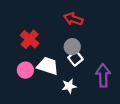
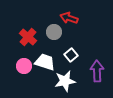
gray circle: (72, 47) -> (54, 32), moved
white star: (69, 86) -> (65, 81), size x1.5

